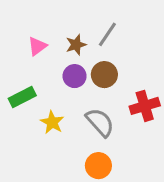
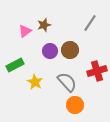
gray line: (107, 34) -> (90, 23), moved
brown star: (76, 45) -> (44, 25), moved
orange circle: (98, 166) -> (75, 105), moved

